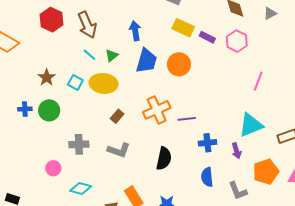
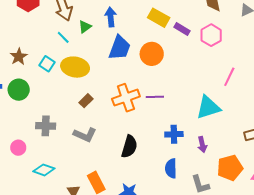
green triangle: (112, 55) -> (85, 27), moved
purple line: (187, 119) -> (155, 97), moved
cyan triangle: (251, 125) -> (208, 107), moved

